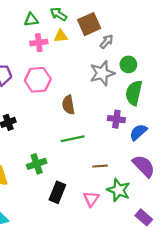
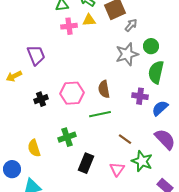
pink hexagon: (38, 80) -> (72, 93), moved
brown semicircle: (68, 105) -> (104, 89), moved
brown line: (100, 166) -> (125, 139), turned 40

